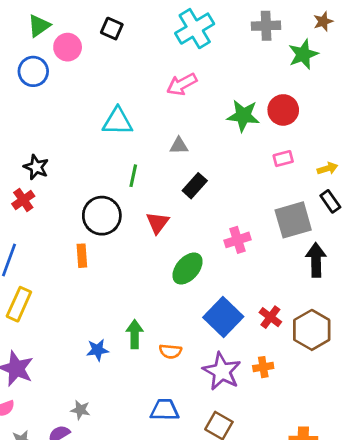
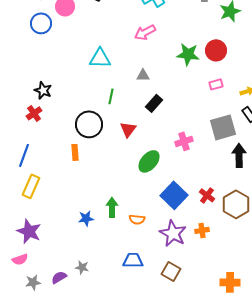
gray star: (80, 410) -> (82, 267), moved

